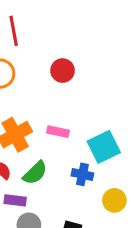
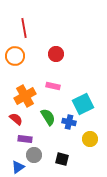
pink rectangle: (58, 132) -> (53, 86), moved
green semicircle: (35, 173) -> (48, 117), moved, turned -78

